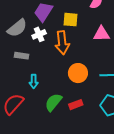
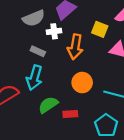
yellow square: (71, 20) -> (100, 29), moved
gray rectangle: (21, 56) -> (38, 51), moved
cyan arrow: (34, 81) -> (34, 78), size x1.6

